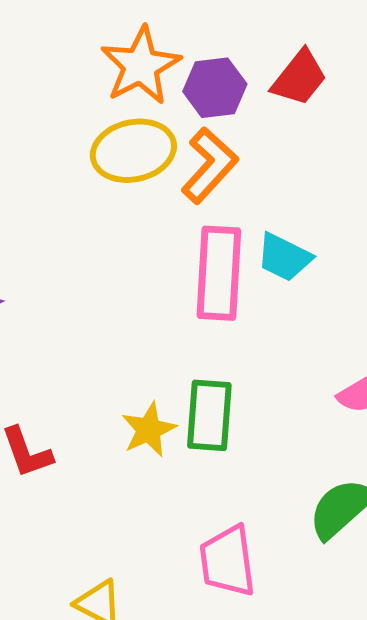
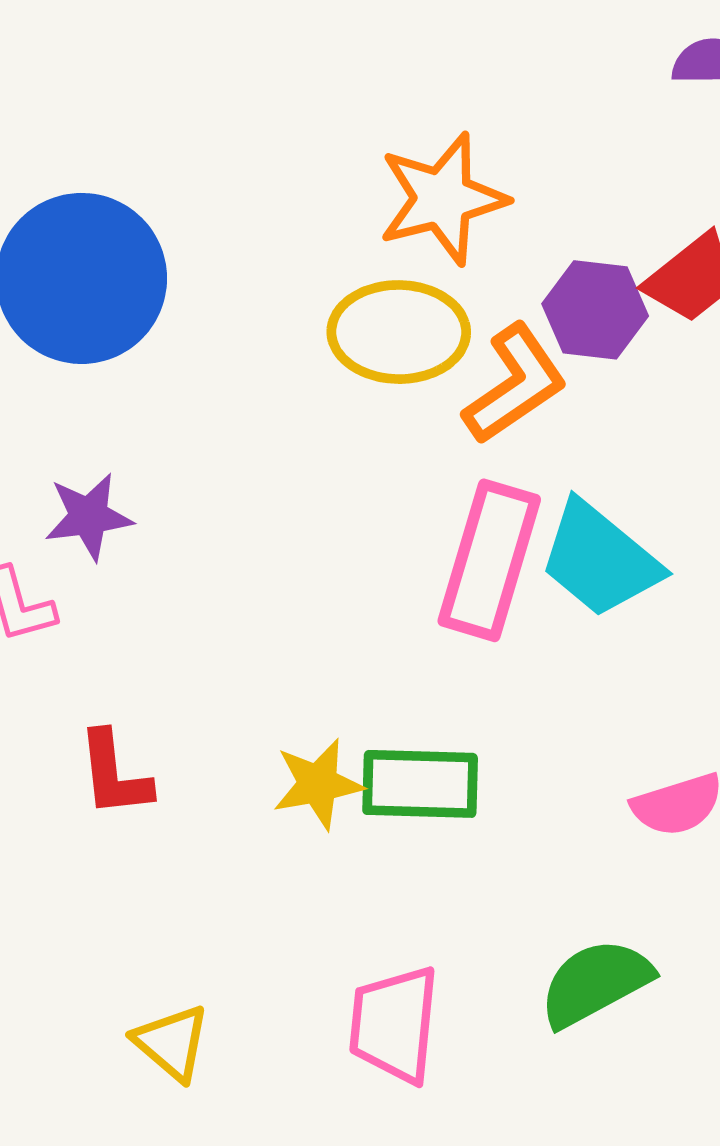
purple hexagon: (215, 88) -> (595, 310), moved
cyan trapezoid: (284, 257) -> (600, 559), size x1.4
green rectangle: (209, 415) -> (420, 784), turned 74

